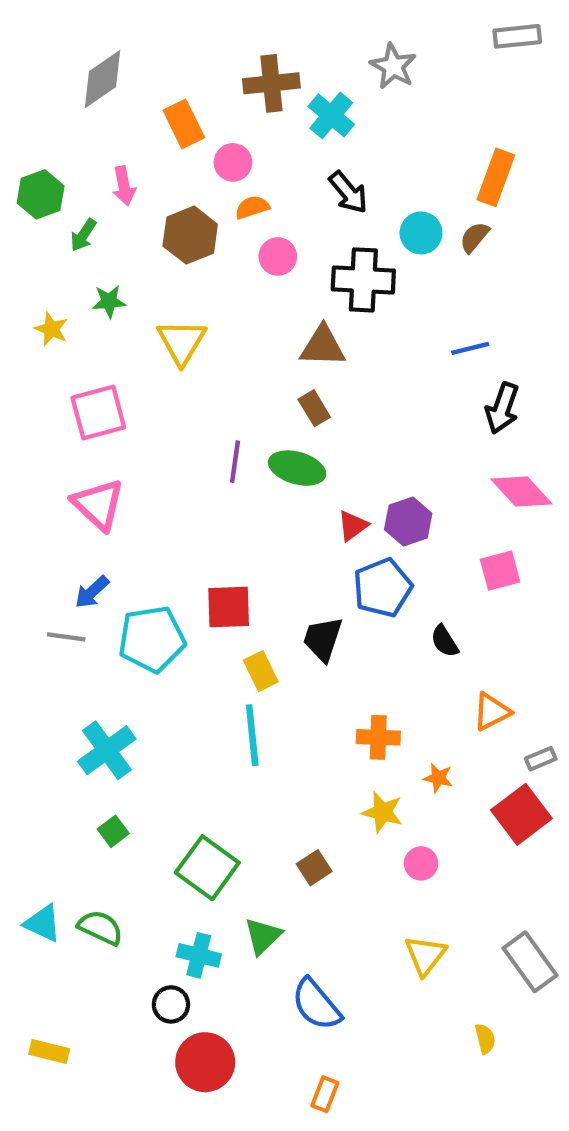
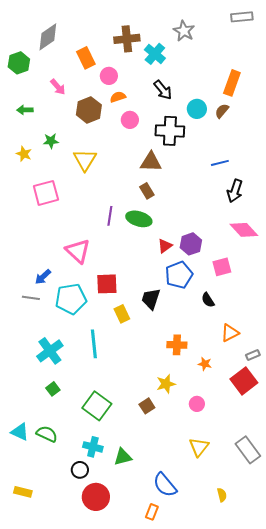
pink arrow: (124, 186) -> (58, 87), turned -30
green hexagon: (41, 194) -> (19, 63), moved
green arrow: (83, 235) -> (25, 110), moved, turned 56
pink triangle: (98, 504) -> (78, 251), moved
pink square: (500, 571) -> (222, 267), moved
cyan line: (252, 735) -> (94, 344), moved
yellow star: (383, 812) -> (166, 384), moved, turned -30
green triangle: (263, 936) -> (123, 457), moved, turned 30
blue semicircle: (316, 1004) -> (165, 485), moved
yellow semicircle: (485, 1039) -> (222, 495), moved

